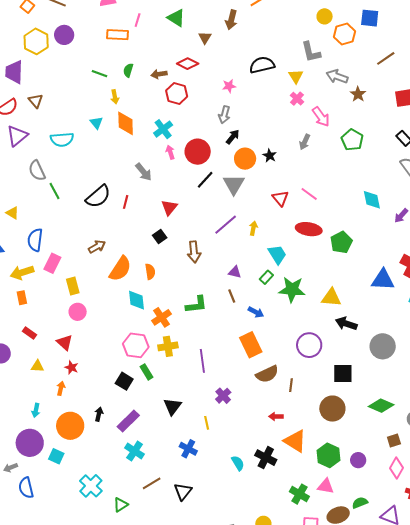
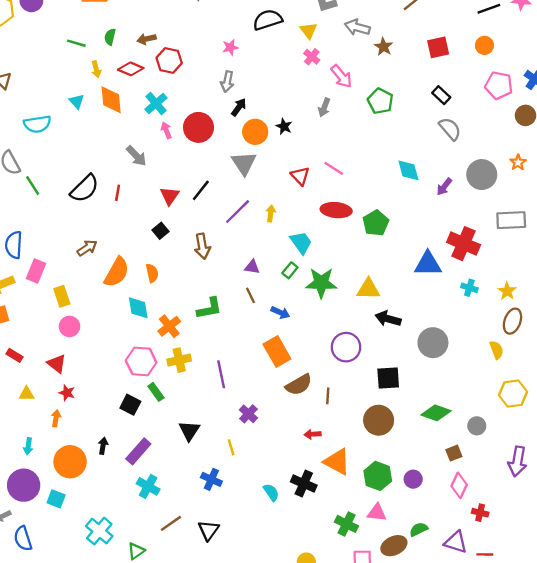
red diamond: (188, 64) -> (131, 69), moved
black line: (205, 180) -> (201, 190), moved

